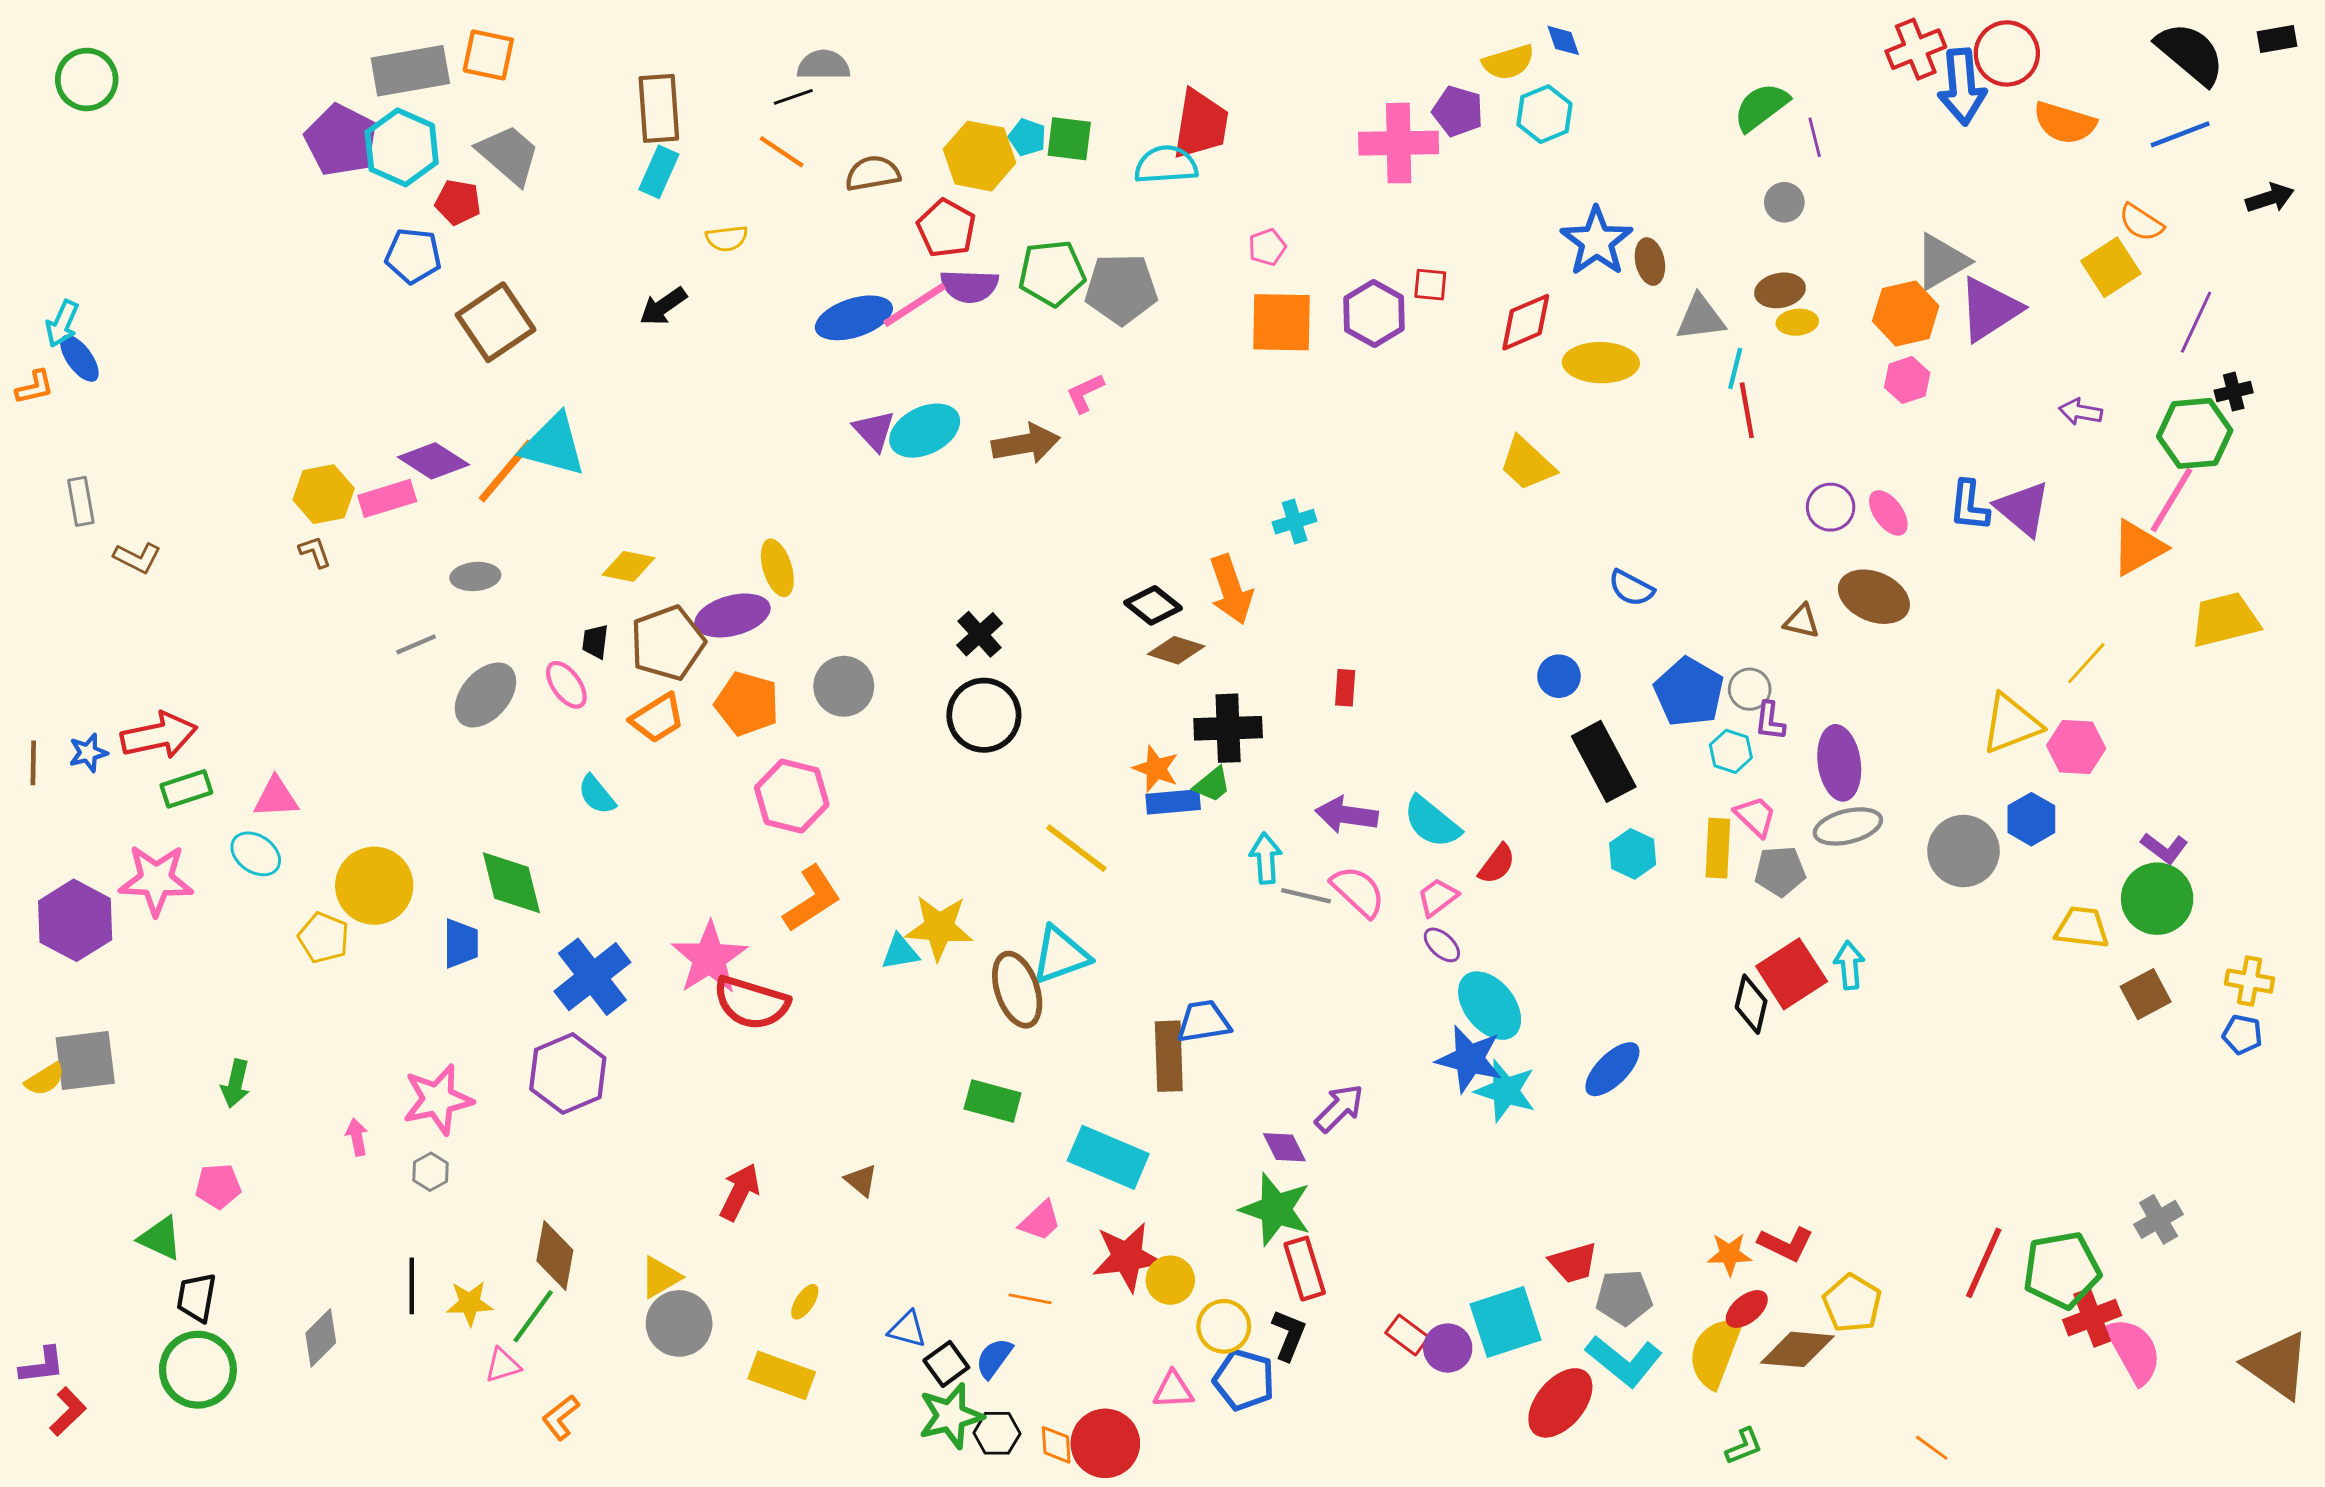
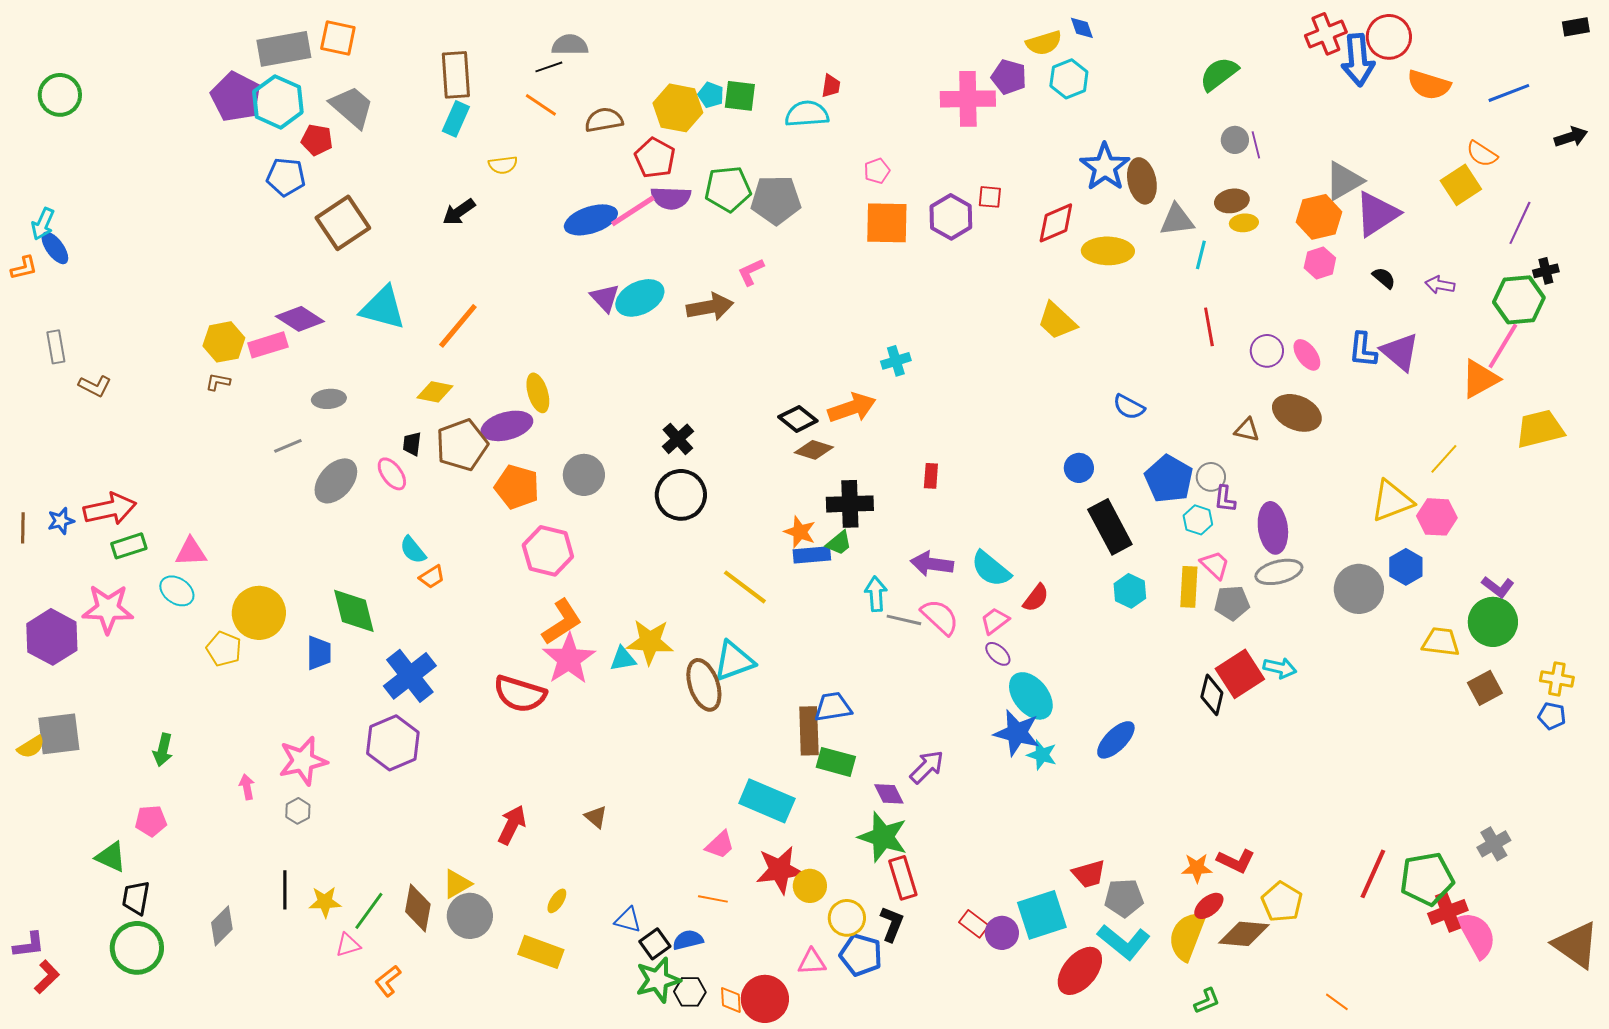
black semicircle: (2190, 53) -> (1384, 278), moved, size x0.5
green circle: (87, 79) -> (60, 95), moved
red trapezoid: (1201, 124) -> (831, 86), size x0.5
purple line: (1815, 137) -> (1256, 145), moved
brown ellipse: (1650, 262) -> (1142, 181), size x1.4
red line: (1747, 410) -> (1209, 327), moved
orange line: (506, 471) -> (458, 326), moved
brown L-shape: (315, 552) -> (218, 382), turned -60
orange arrow: (1231, 589) -> (852, 408), turned -90
orange trapezoid: (657, 718) -> (432, 577), moved, size x0.7
pink star: (709, 958) -> (569, 659), moved
cyan arrow: (1849, 965) -> (1280, 668), turned 108
cyan star: (1505, 1091) -> (1042, 755), size x0.7
green rectangle: (993, 1101) -> (836, 762), moved
brown diamond: (555, 1256) -> (418, 908), moved
blue semicircle: (994, 1358) -> (688, 940), turned 40

